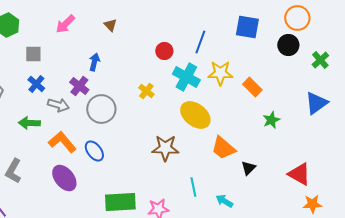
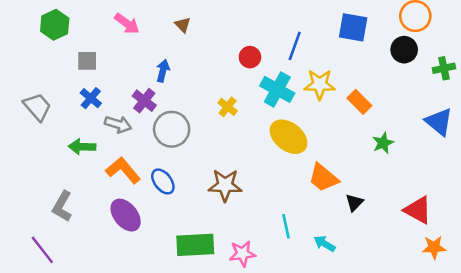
pink arrow: (65, 24) -> (127, 24), turned -100
green cross: (320, 60) -> (444, 68), turned 30
blue triangle: (316, 103) -> (439, 122), turned -45
brown star: (165, 148) -> (225, 185), moved

